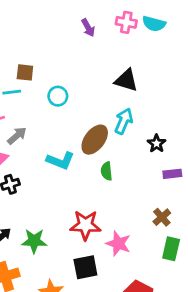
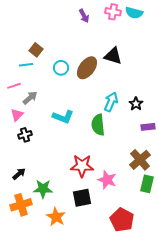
brown square: (25, 72) -> (36, 50), turned 32
cyan arrow: (124, 121) -> (111, 102), moved
brown ellipse: (95, 140) -> (87, 68), moved
green semicircle: (107, 171) -> (98, 125), size x1.5
brown cross: (162, 217) -> (140, 160), size x1.5
green star: (34, 241) -> (43, 189), moved

